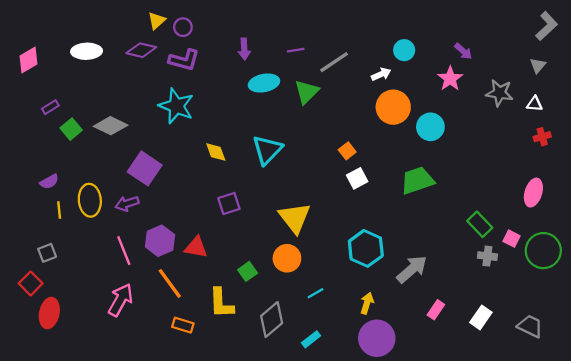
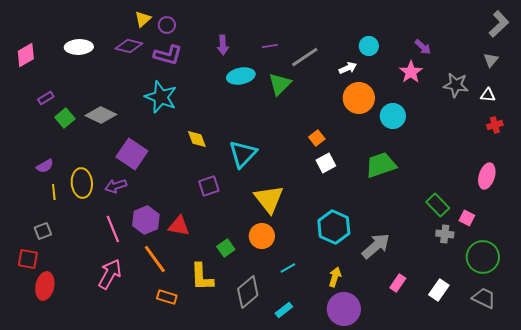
cyan triangle: (267, 150) -> (243, 154), moved
green circle: (543, 251) -> (483, 257), moved
red square: (31, 283) -> (28, 259), turned -35

